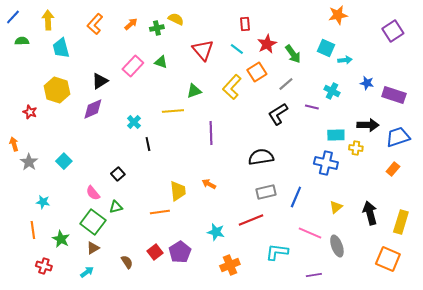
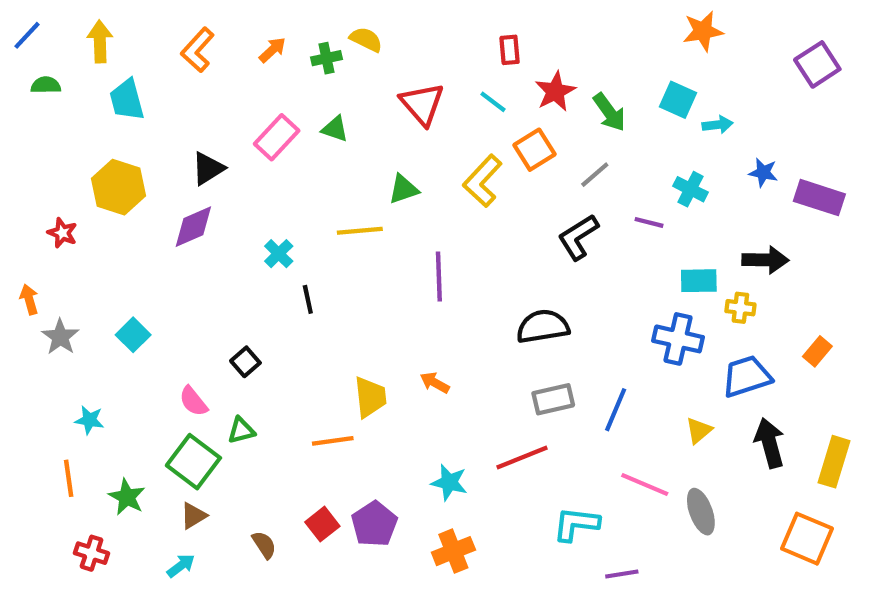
blue trapezoid: (398, 137) -> (747, 376), moved
orange cross: (230, 265) -> (453, 551), moved
purple line: (314, 275) -> (622, 574), moved

